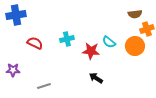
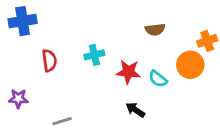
brown semicircle: (135, 14) -> (155, 30), moved
cyan semicircle: (109, 42) -> (158, 79), moved
red semicircle: (35, 43) -> (49, 61), turned 56

